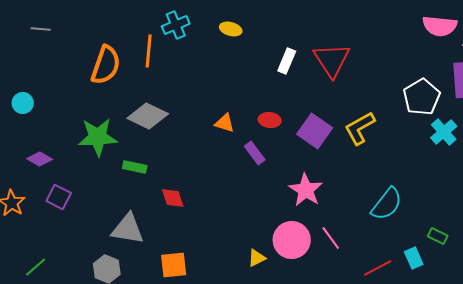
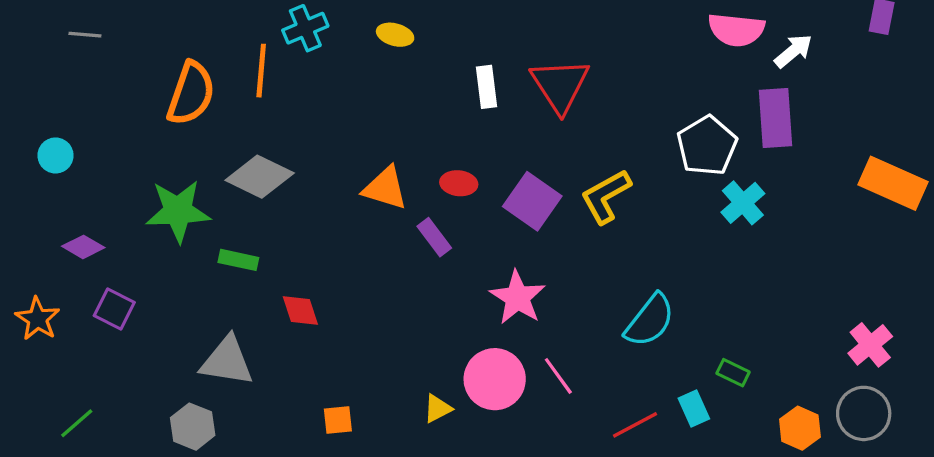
white rectangle: (287, 61) -> (487, 87), turned -30
orange triangle: (225, 123) -> (385, 188), size x1.4
orange square: (174, 265) -> (338, 420), moved, size x0.7

